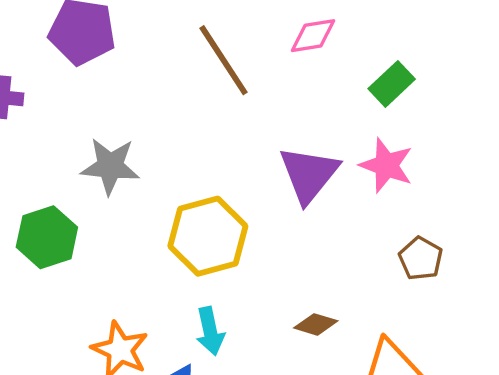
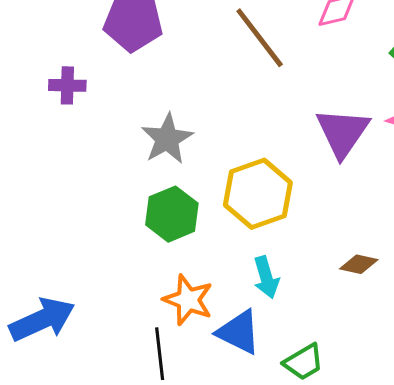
gray star: (110, 166) -> (167, 139), turned -30
green hexagon: (47, 237) -> (172, 214), moved

